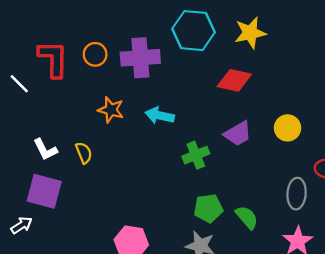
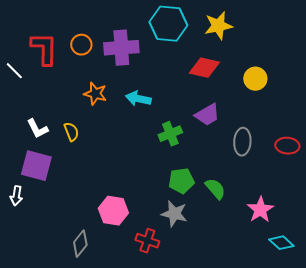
yellow circle: (288, 128) -> (255, 79), moved
gray ellipse: (297, 194) -> (242, 142), moved
white arrow: (22, 225) -> (16, 196), turned 132

